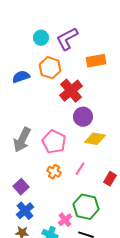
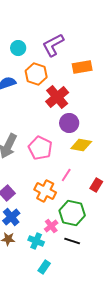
cyan circle: (41, 38) -> (18, 48), moved
orange cross: (54, 172) -> (45, 191), moved, size x1.5

